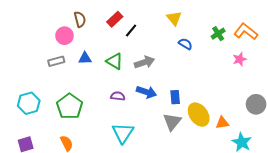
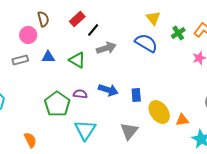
yellow triangle: (174, 18) -> (153, 18), moved
blue semicircle: (185, 44) -> (146, 43), size x1.6
gray arrow: (144, 62) -> (106, 48), moved
green pentagon: (70, 106) -> (57, 104), moved
gray triangle: (172, 122) -> (129, 131), moved

